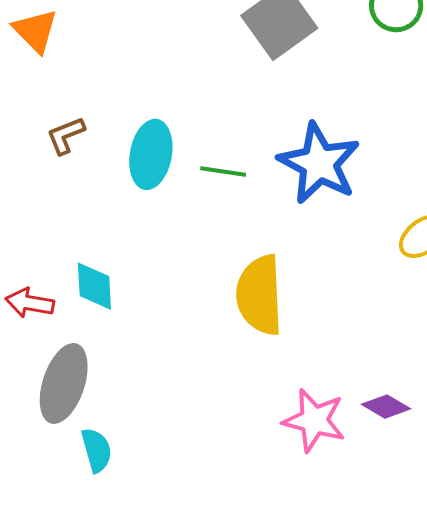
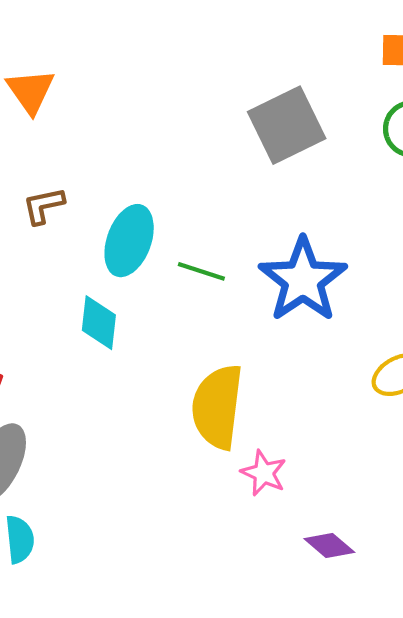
cyan diamond: (94, 286) -> (99, 323), moved
pink star: (314, 420) -> (264, 473), moved, size x0.7

